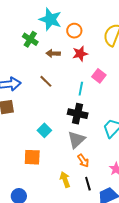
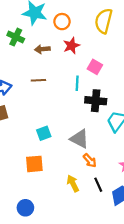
brown line: (46, 81) -> (38, 80), turned -40
black cross: (78, 114) -> (96, 101), moved
cyan square: (44, 130) -> (44, 133), turned 32
gray triangle: (76, 140) -> (79, 139), turned -42

